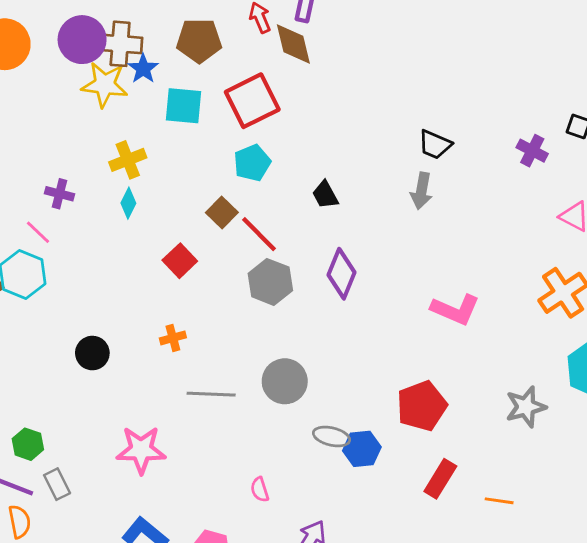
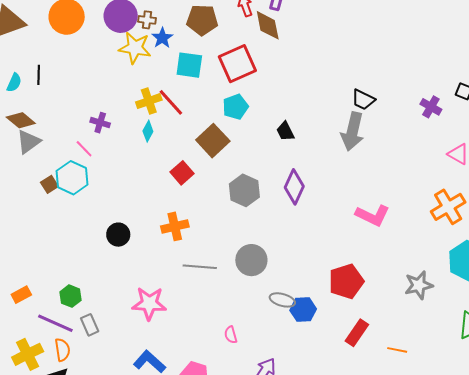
brown cross: (120, 44) -> (147, 20), size x0.6
gray arrow: (421, 191) -> (352, 132), size x1.5
brown square: (222, 212) -> (213, 141), size x1.5
red line: (259, 234) -> (171, 102), moved
orange cross: (173, 338) -> (175, 226), size x1.5

